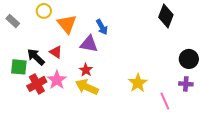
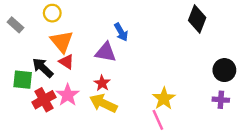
orange triangle: (67, 24) -> (62, 42), moved
pink line: (165, 101) -> (158, 120), moved

